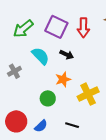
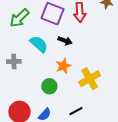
gray cross: (14, 71) -> (14, 61), turned 32
black line: (72, 125) -> (76, 111), turned -40

